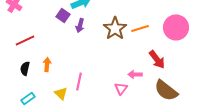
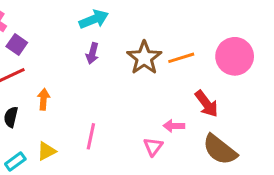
purple square: (63, 15) -> (17, 44), moved
orange arrow: (47, 64) -> (43, 99), moved
yellow triangle: (61, 93) -> (46, 151), moved, turned 48

